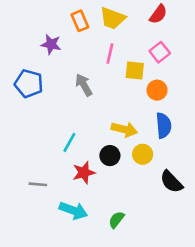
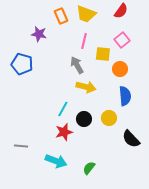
gray arrow: (84, 85) -> (77, 65), moved
yellow arrow: (124, 129) -> (86, 87), moved
cyan line: (69, 142) -> (63, 109), moved
gray line: (38, 184) -> (21, 146), moved

